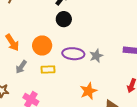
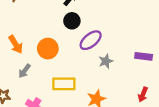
purple ellipse: (73, 54) -> (91, 40), moved, turned -45
yellow rectangle: (48, 69) -> (64, 84), moved, size x1.5

